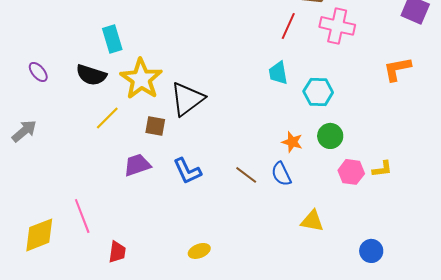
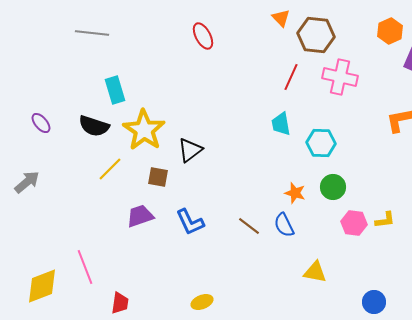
black triangle: (187, 99) -> (190, 150), size x0.7

